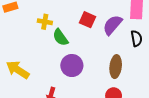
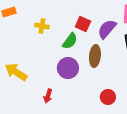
green semicircle: (60, 37) -> (70, 41), moved, turned -108
brown ellipse: (116, 67) -> (95, 56), moved

